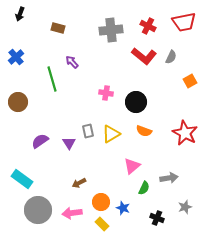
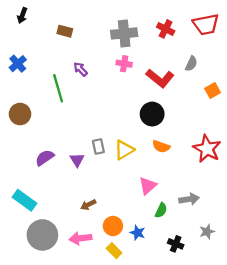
red L-shape: (144, 56) -> (160, 78), moved
pink cross: (106, 93) -> (124, 64), moved

